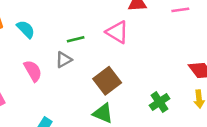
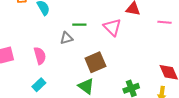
pink semicircle: (33, 71) -> (40, 56), moved

